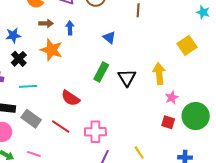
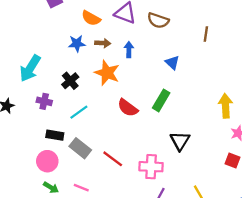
blue star: (13, 35) -> (77, 43), moved
black triangle: (127, 78) -> (180, 141), moved
cyan line: (28, 86) -> (79, 112), turned -36
red semicircle: (70, 98) -> (128, 108), moved

